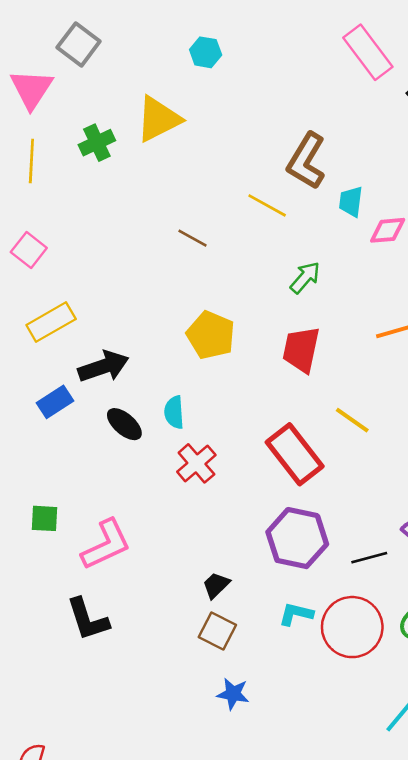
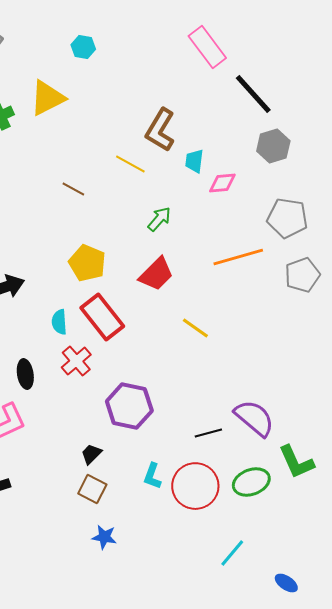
red trapezoid: (301, 349) -> (156, 274), turned -147
black ellipse: (124, 424) -> (25, 374), moved, turned 40
red rectangle: (295, 454) -> (102, 317), moved
purple hexagon: (297, 538) -> (129, 406), moved
cyan L-shape: (296, 614) -> (152, 476), turned -84

